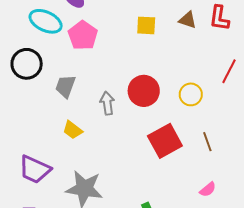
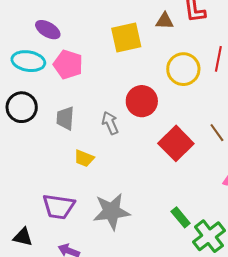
yellow square: (146, 25) -> (126, 38), size x1.5
yellow circle: (191, 94) -> (183, 69), moved, size x1.4

